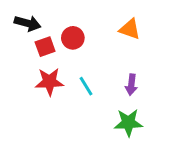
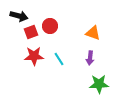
orange triangle: (130, 29) -> (93, 33), moved
green star: (128, 123) -> (99, 84), moved

